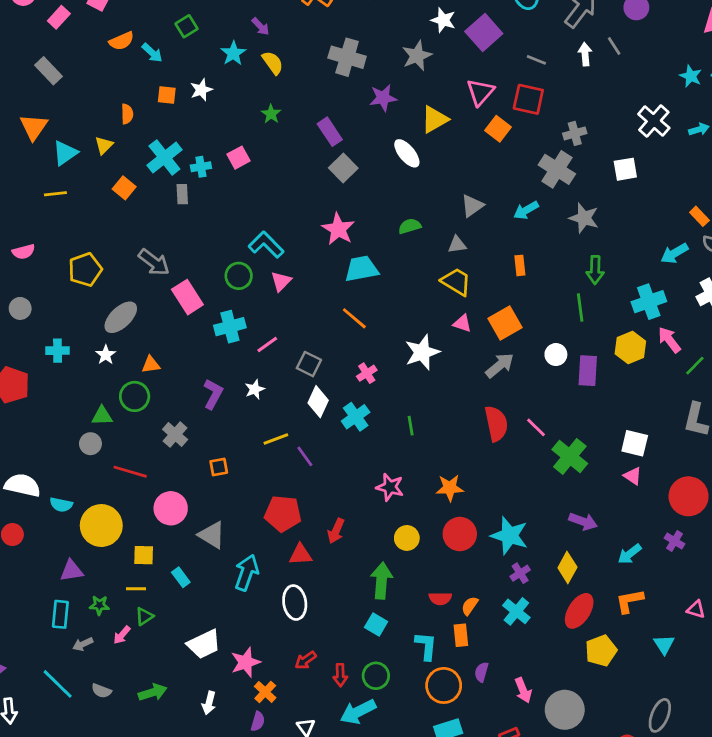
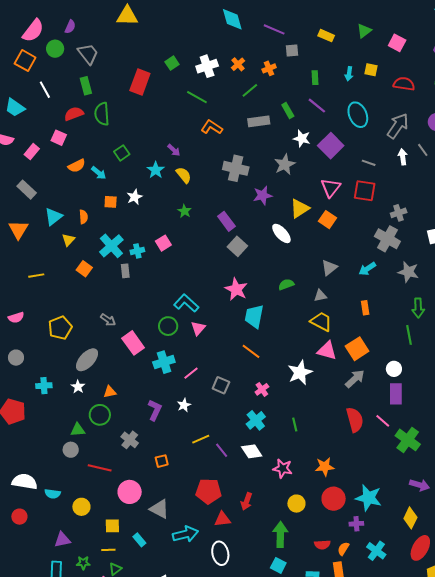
orange square: (498, 129) -> (327, 220), moved
cyan triangle: (65, 153) -> (53, 217), moved
gray arrow: (154, 262) -> (108, 320), size x0.7
cyan trapezoid: (362, 269) -> (254, 316), turned -65
pink triangle: (462, 323) -> (327, 351), size x1.5
purple rectangle: (588, 371) -> (396, 394), moved
white diamond: (318, 402) -> (252, 451), moved, turned -55
yellow circle: (101, 526) -> (81, 507), size x0.6
cyan arrow: (247, 573) -> (185, 534), turned 60
purple cross: (520, 573) -> (356, 524), moved, turned 32

